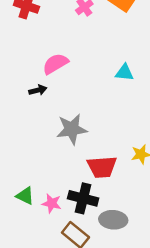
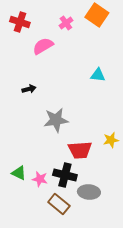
pink semicircle: (55, 64) -> (43, 46), moved

